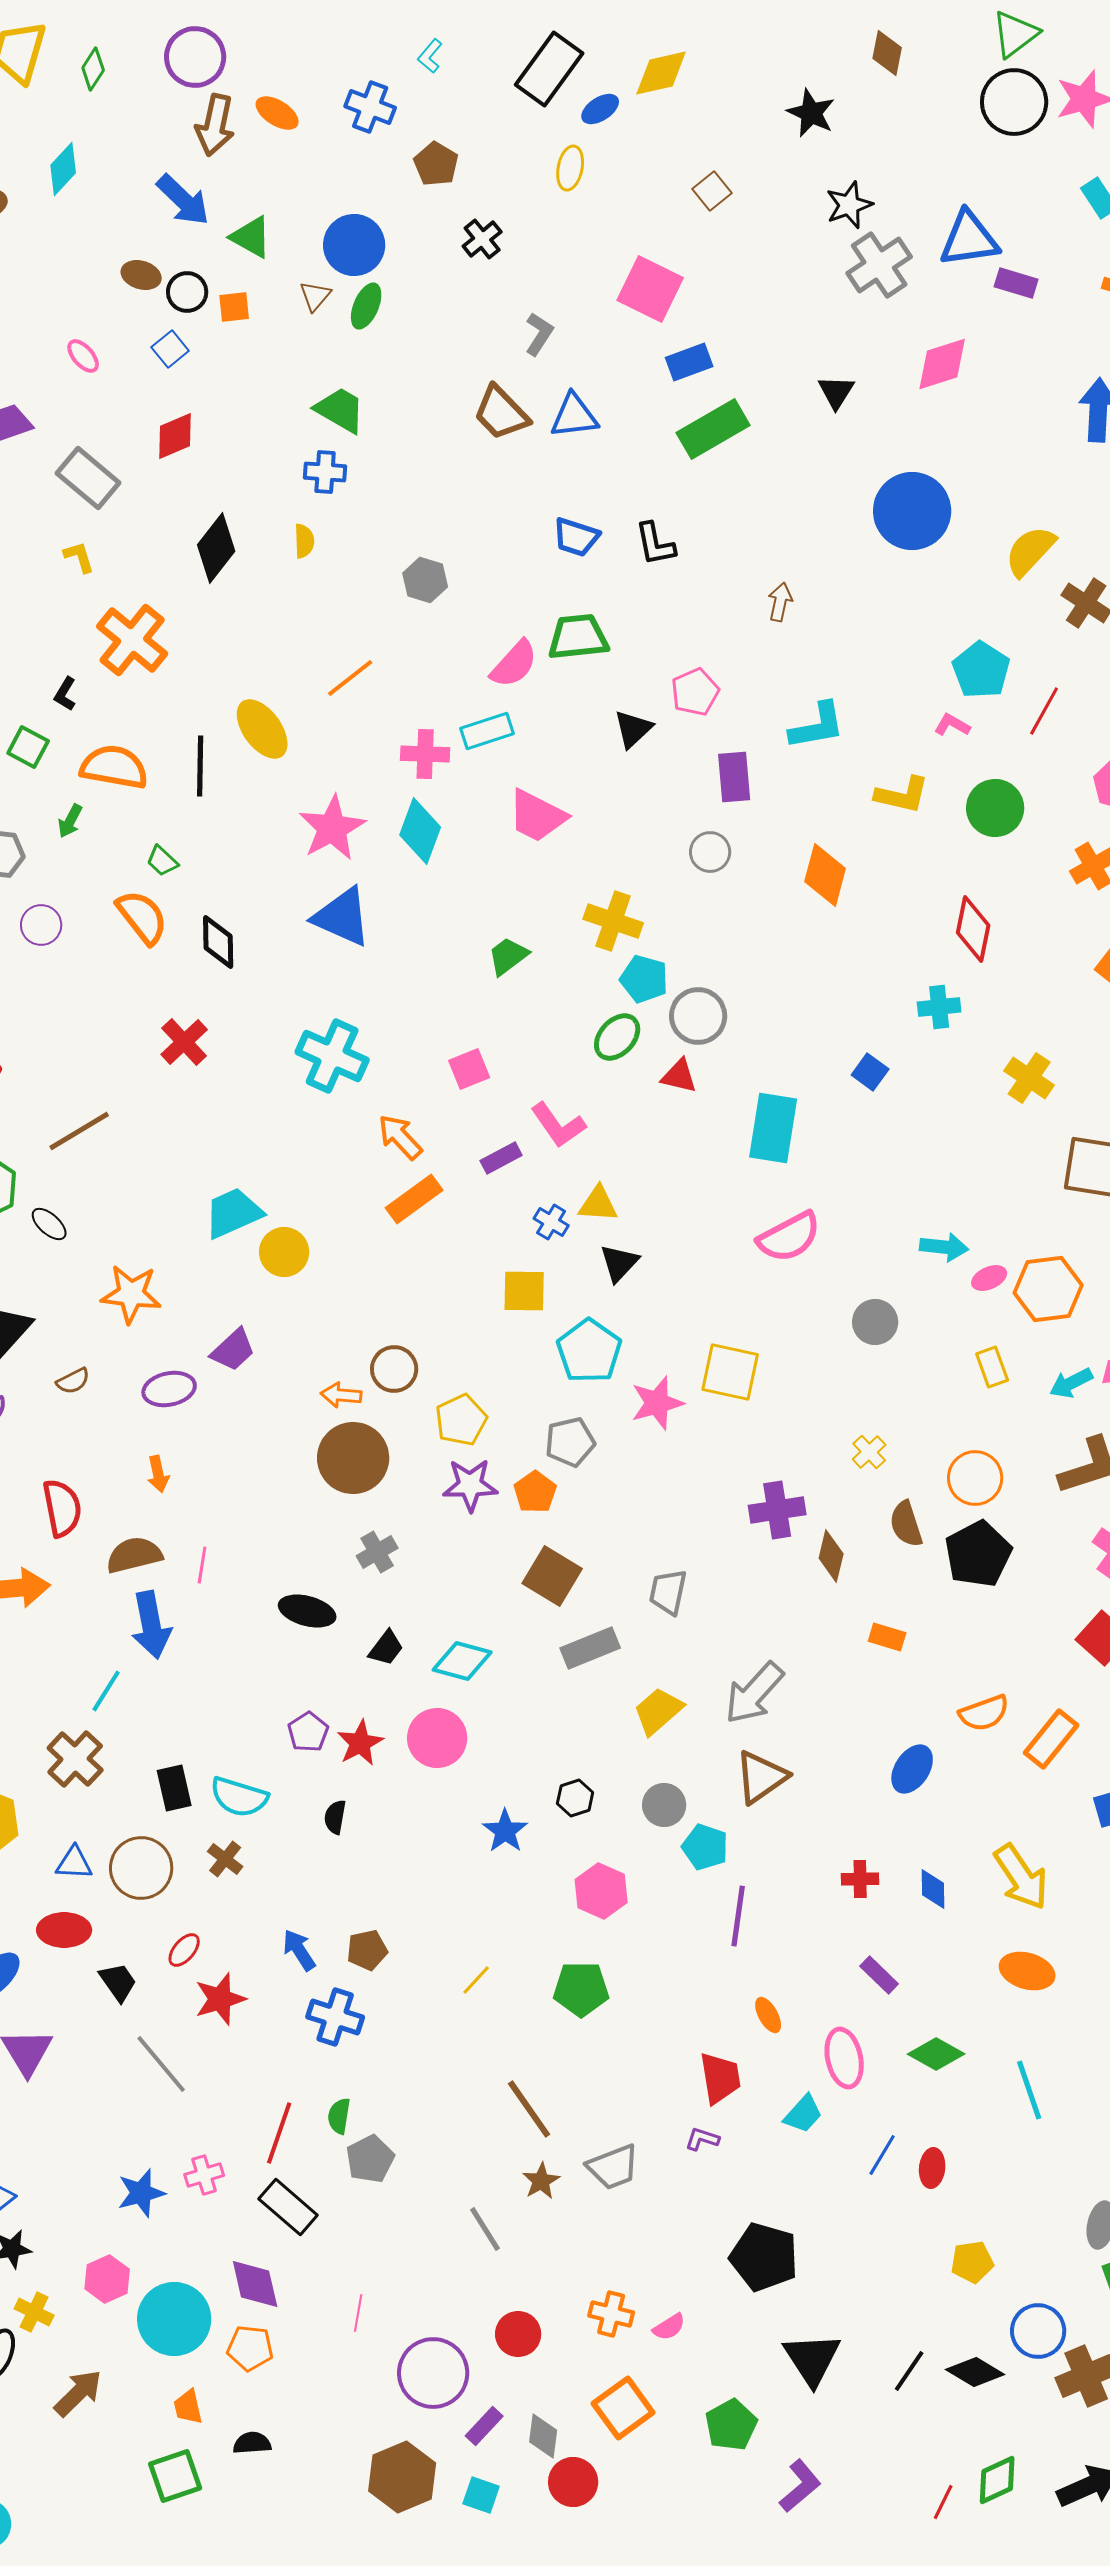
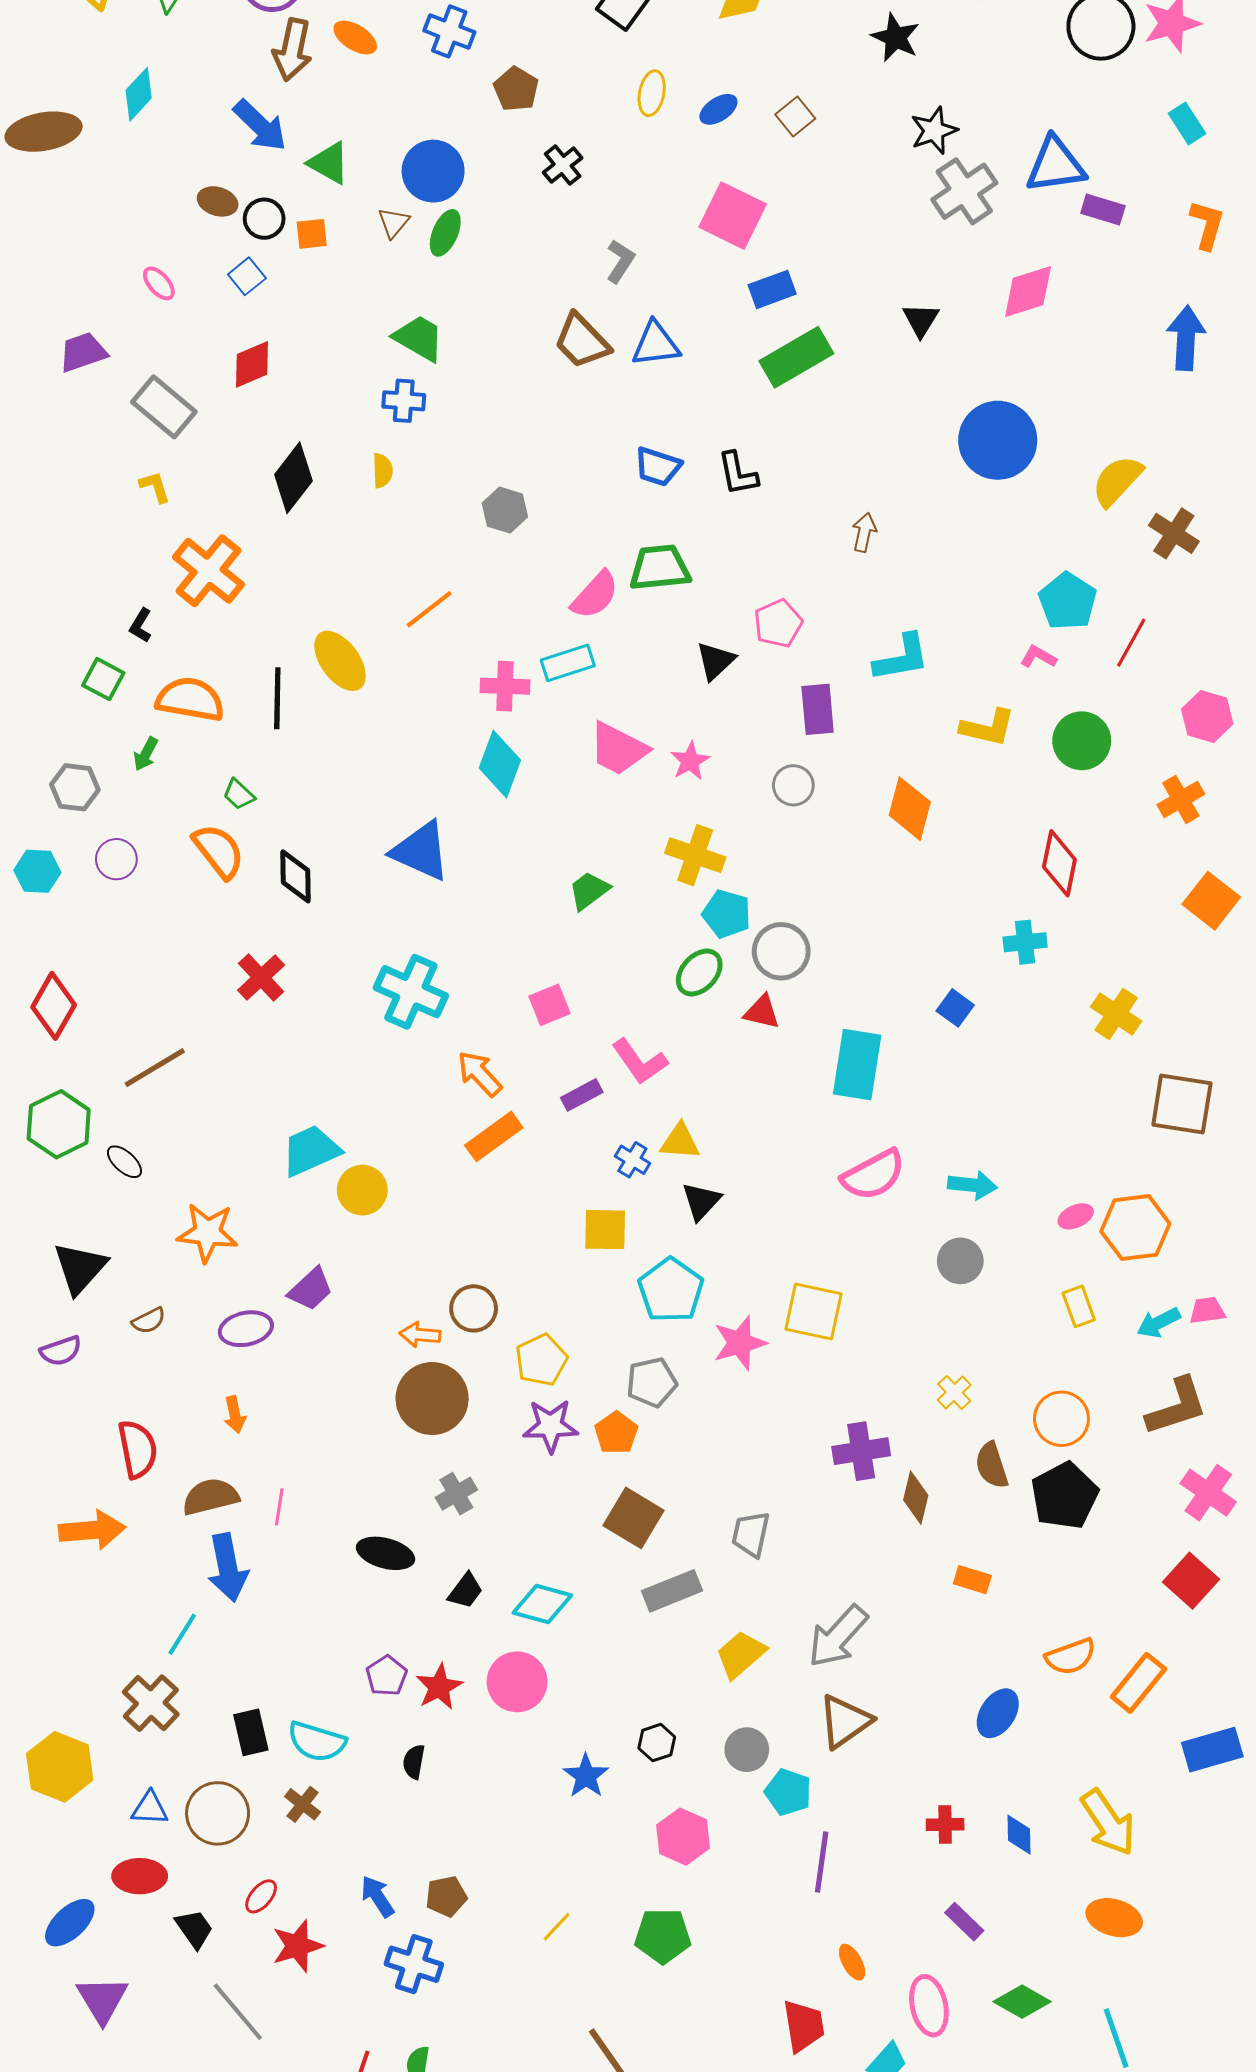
blue ellipse: (600, 109) -> (718, 109), moved
pink star: (332, 828) -> (690, 761), moved, size x0.6
cyan arrow: (944, 1247) -> (972, 1185), moved

